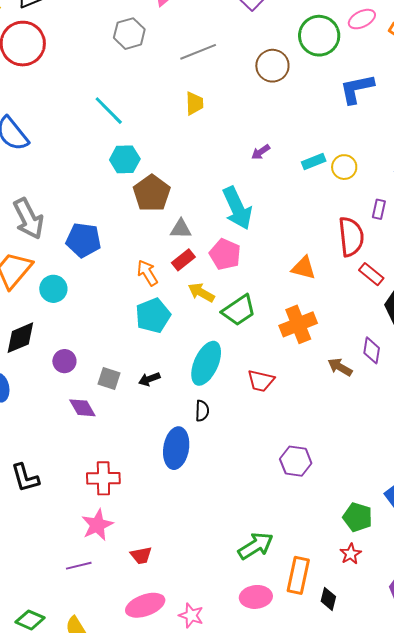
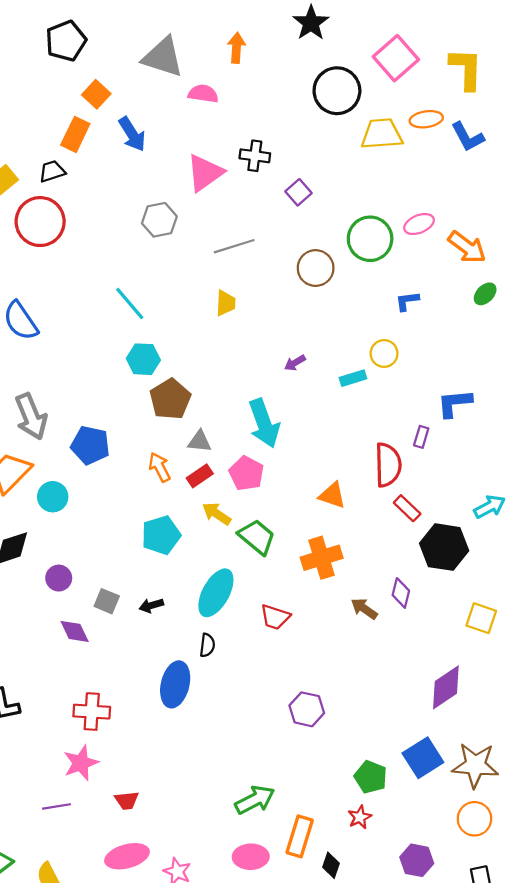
blue L-shape: (357, 89) -> (407, 301), size x0.6
yellow circle: (344, 167) -> (384, 353), moved
orange arrow: (147, 273) -> (160, 467), moved
green trapezoid: (239, 310) -> (257, 537), turned -111

